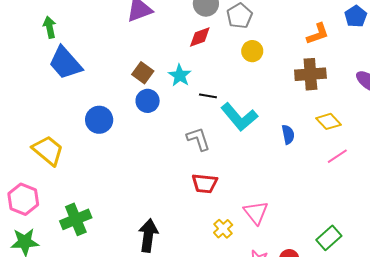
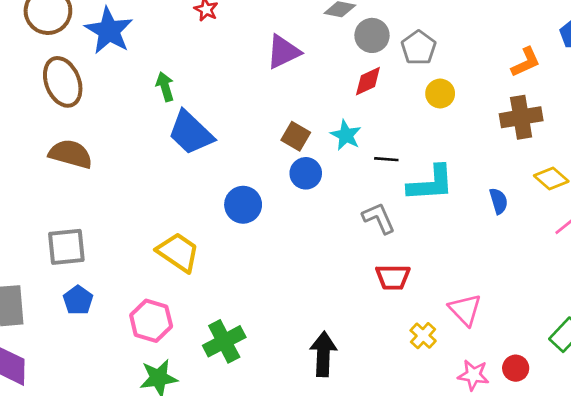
cyan L-shape: (239, 117) -> (431, 183), turned -48

